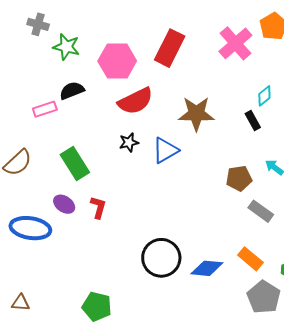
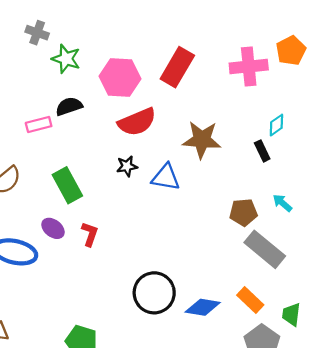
pink cross: (235, 43) -> (249, 67), turned 32
blue triangle: (165, 150) -> (166, 177), turned 36
gray rectangle: (261, 211) -> (265, 249), size x1.5

